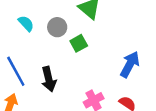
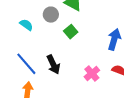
gray circle: (57, 27) -> (51, 15), moved

